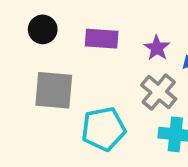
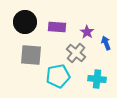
black circle: (43, 29) -> (25, 22), size x1.5
gray cross: (159, 92) -> (76, 53), moved

